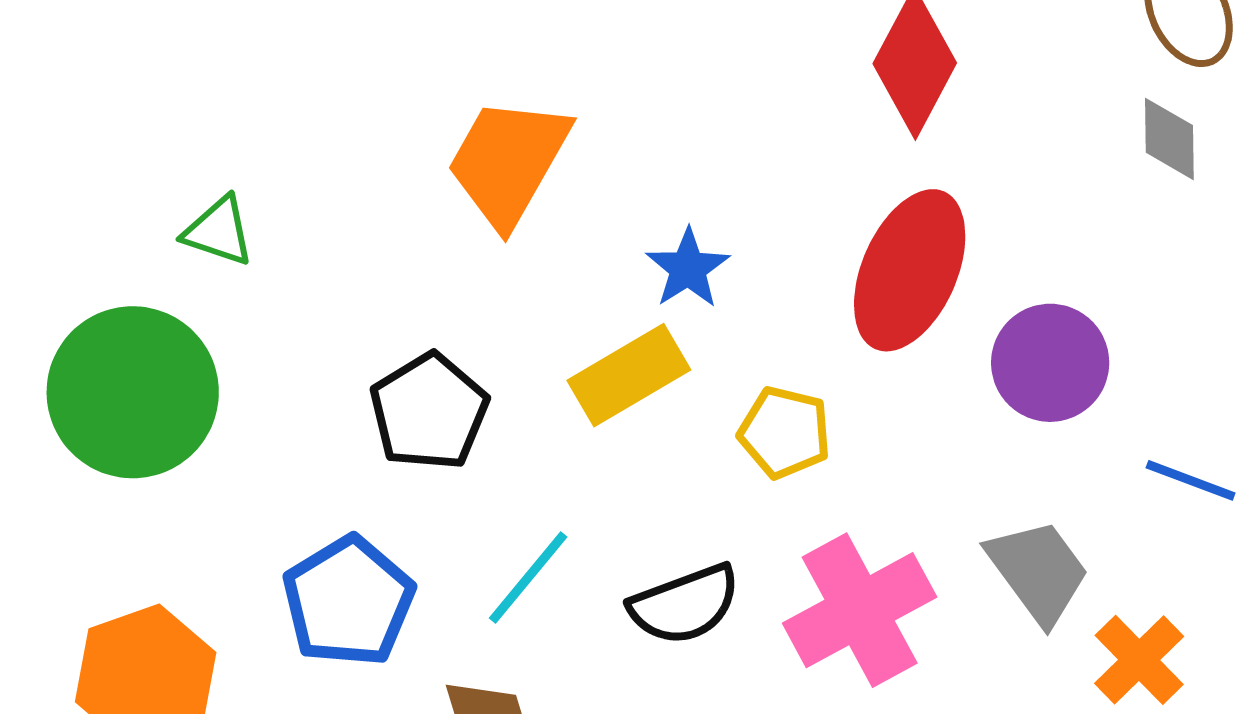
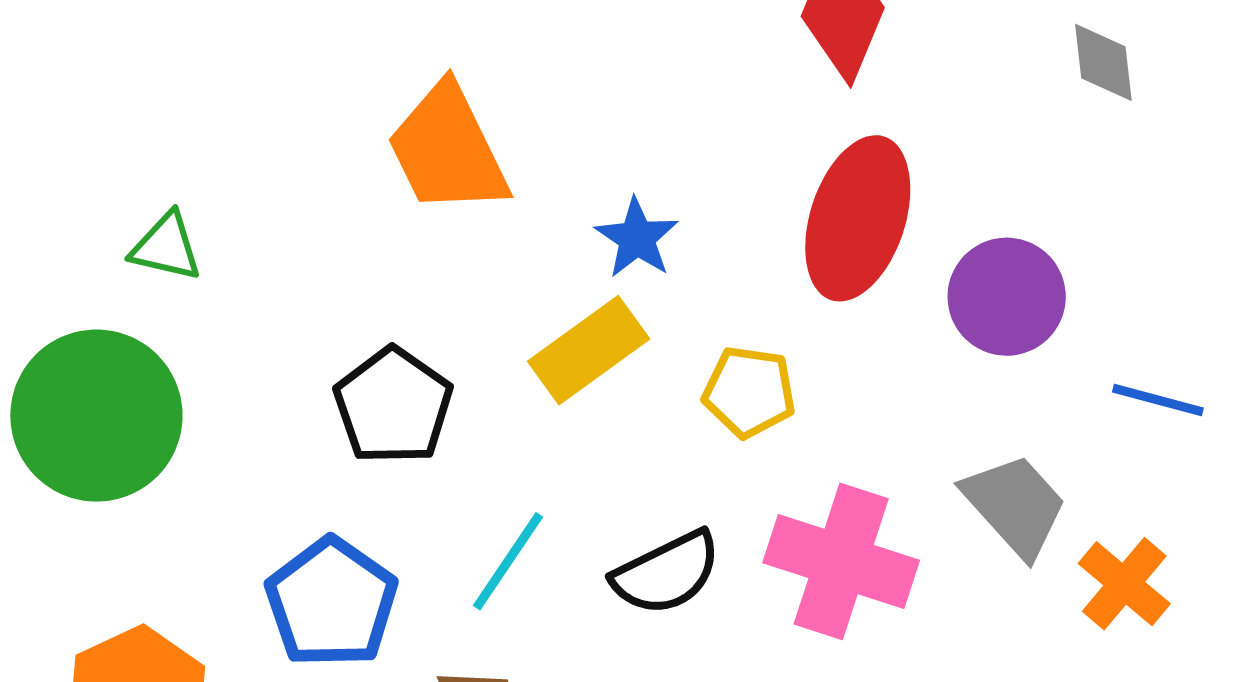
orange trapezoid: (508, 162) -> (448, 150), turned -50
pink cross: (860, 610) -> (841, 561), turned -38

